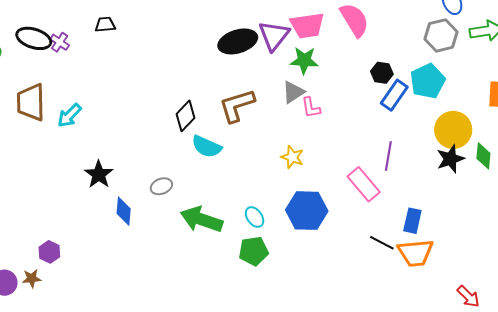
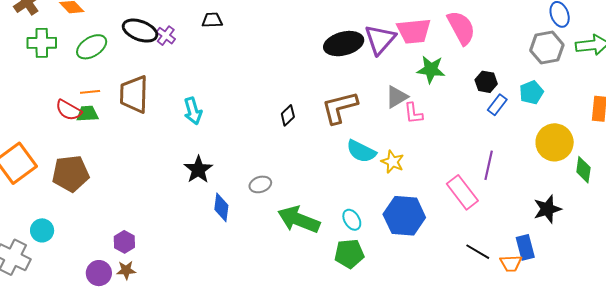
green star: (304, 60) -> (431, 69), moved
cyan pentagon: (428, 81) -> (531, 92), size x0.7
blue rectangle: (394, 95) -> (497, 105), size x0.7
cyan arrow: (69, 115) -> (193, 111), moved, turned -64
black diamond: (186, 116) -> (288, 115), size x0.7
cyan semicircle: (207, 147) -> (361, 151), moved
black star: (450, 159) -> (547, 209), moved
blue rectangle: (412, 221) -> (525, 247), moved, turned -30
purple hexagon: (49, 252) -> (124, 242), moved
orange trapezoid: (416, 253) -> (511, 263), size x0.6

